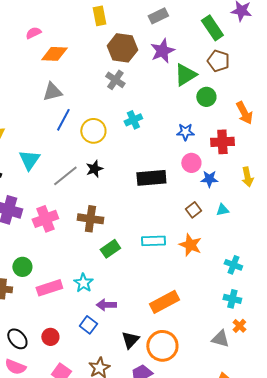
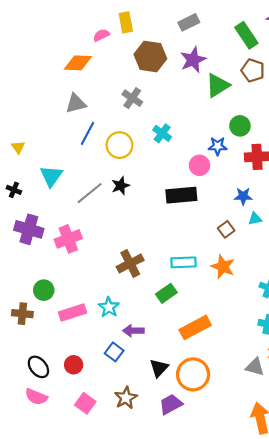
pink semicircle: (33, 33) -> (101, 35), moved
gray cross: (115, 80) -> (132, 98), moved
green circle: (206, 97) -> (240, 126), moved
cyan cross: (133, 120) -> (162, 133), turned -30
pink circle: (191, 163) -> (199, 165), moved
cyan triangle: (222, 210) -> (255, 219), moved
brown cross: (90, 219) -> (130, 263), moved, turned -35
green rectangle: (110, 249) -> (166, 293), moved

